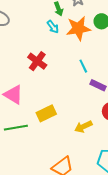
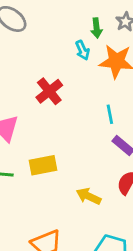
yellow arrow: (83, 127) -> (89, 196), turned 36

